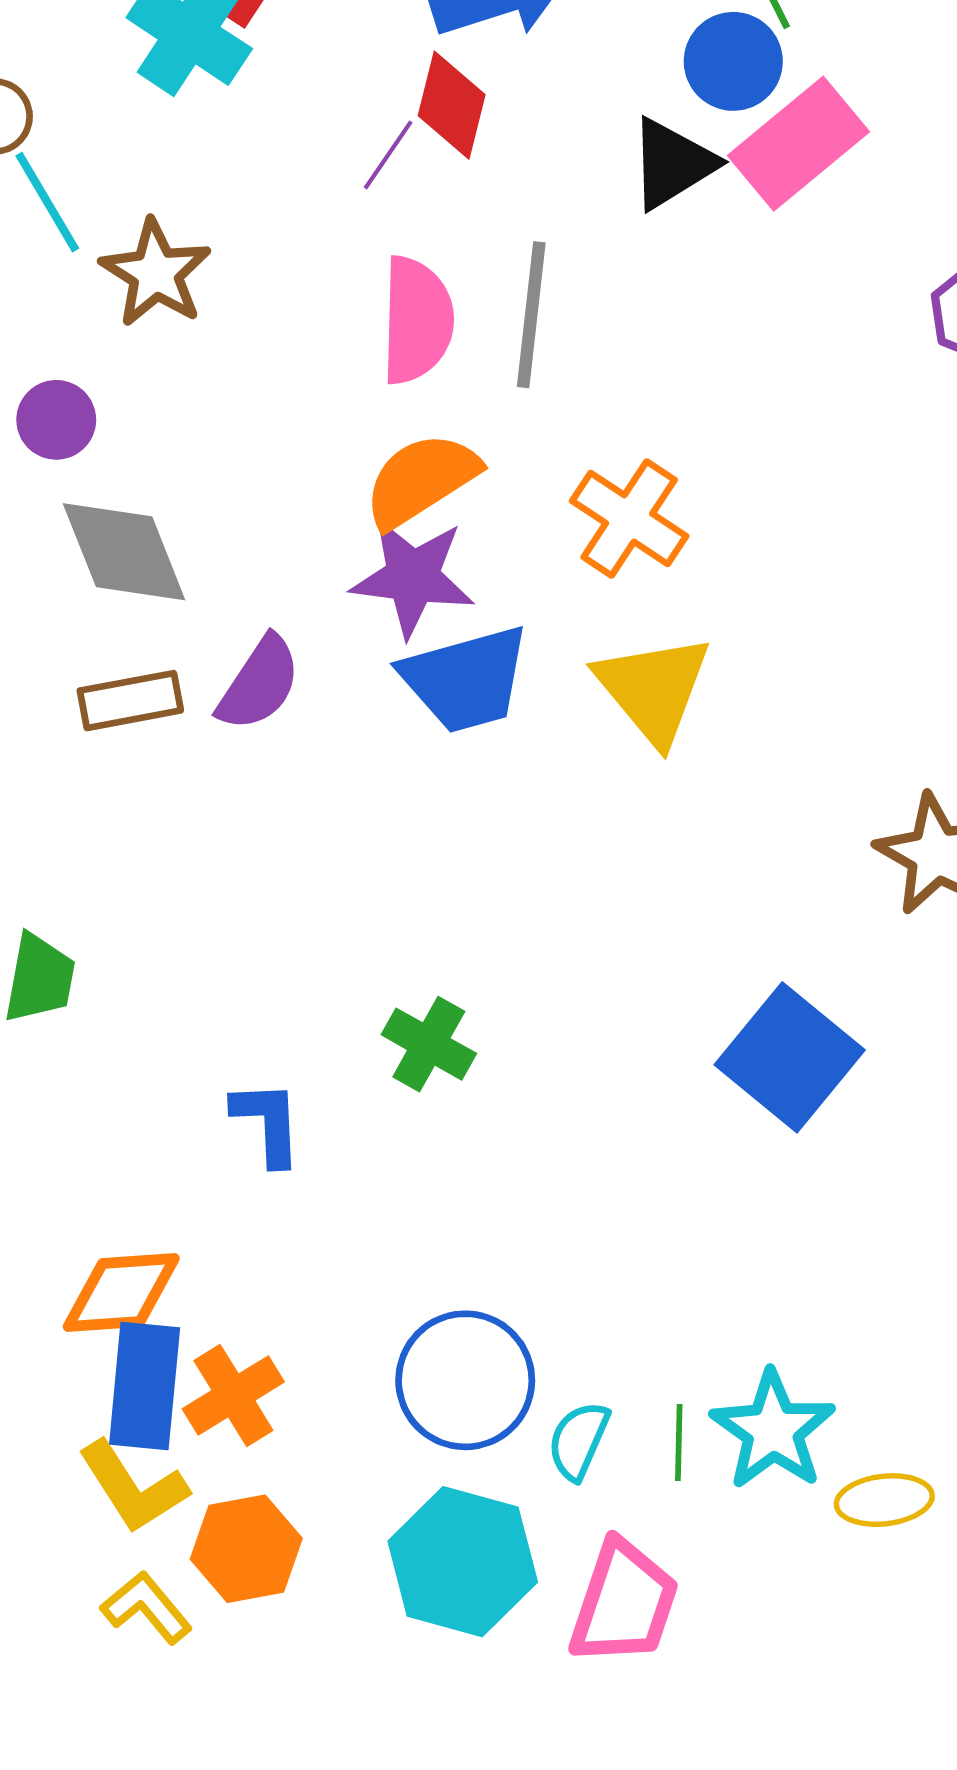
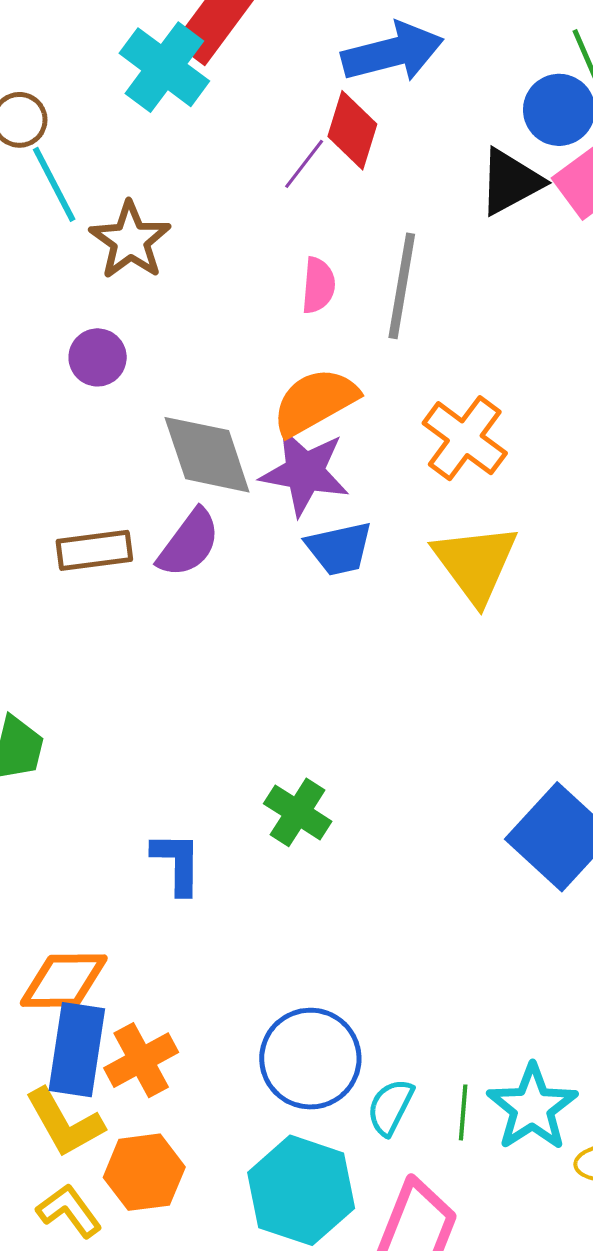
pink semicircle: (417, 320) -> (318, 285), size x0.6
purple circle: (56, 420) -> (98, 357), moved
gray diamond: (124, 552) -> (207, 455), moved
blue trapezoid: (466, 679) -> (339, 548), size x0.7

